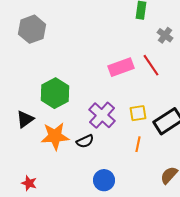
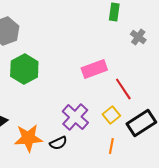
red line: (151, 65) -> (123, 89), moved
green hexagon: (55, 93) -> (24, 69), moved
yellow square: (138, 113) -> (111, 115), turned -30

